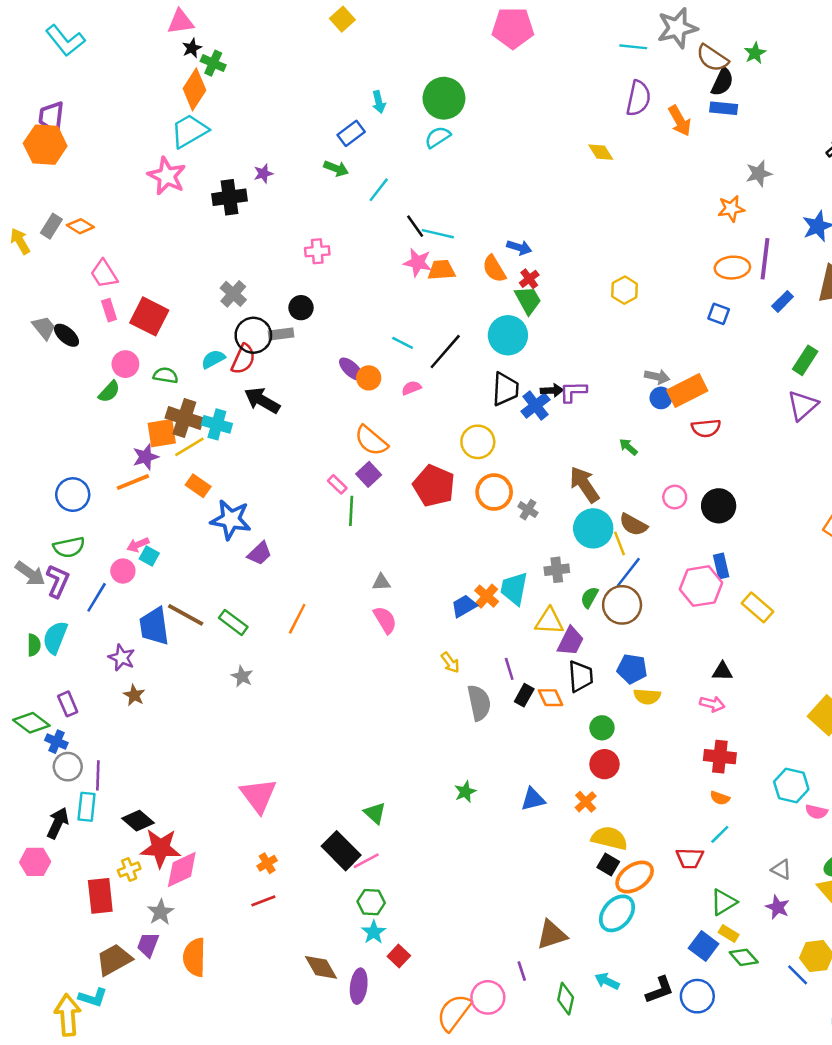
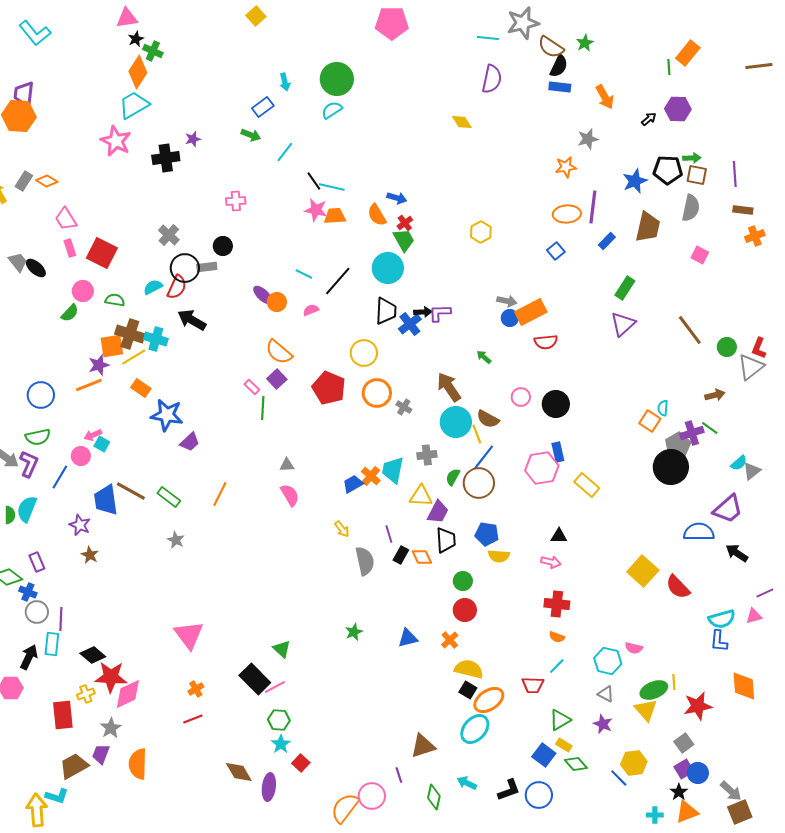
orange arrow: (680, 121) -> (605, 97), moved
blue square: (719, 314) -> (556, 251), turned 30
cyan hexagon: (791, 785) -> (608, 661), moved

